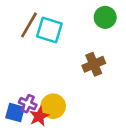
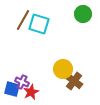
brown cross: (94, 64) -> (74, 81), moved, turned -30
yellow circle: (53, 106) -> (63, 69), moved

